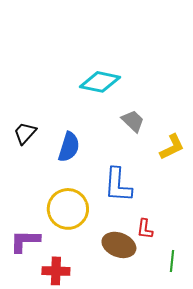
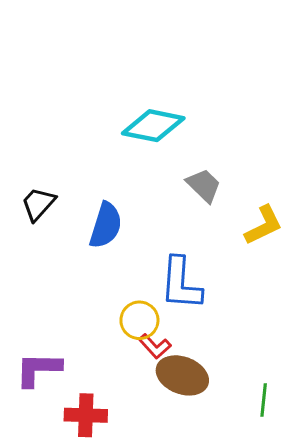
yellow circle: (68, 209) -> (139, 320), moved, size x0.6
red L-shape: (145, 229) -> (155, 346), moved, turned -50

